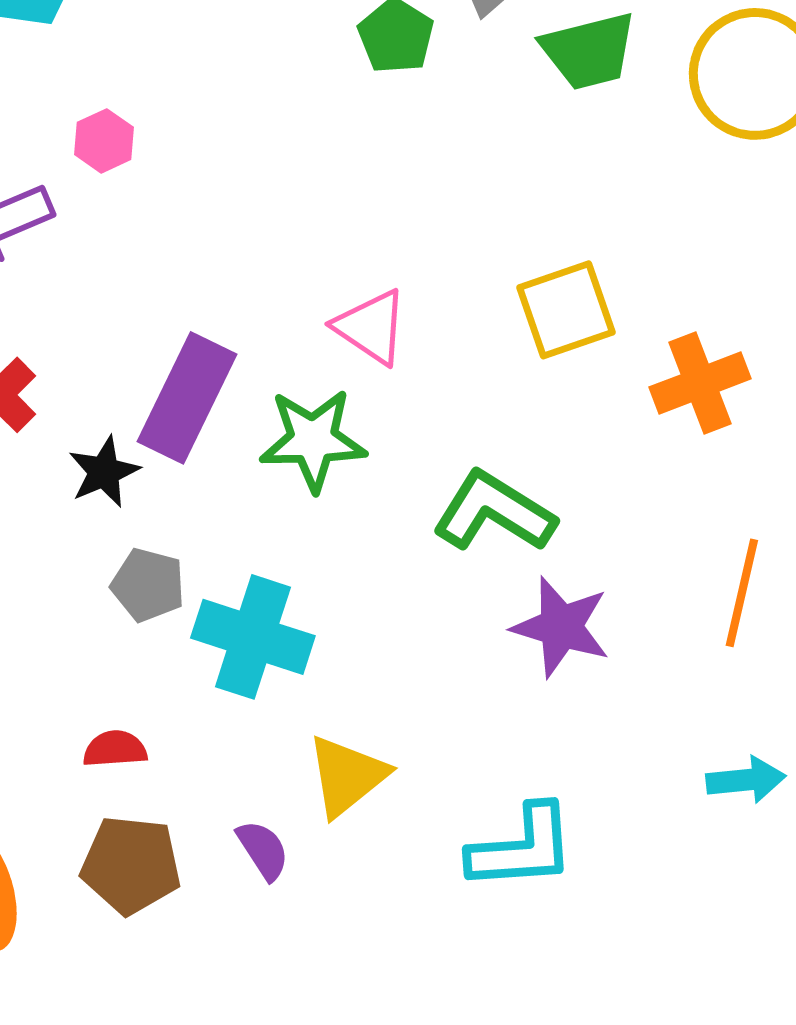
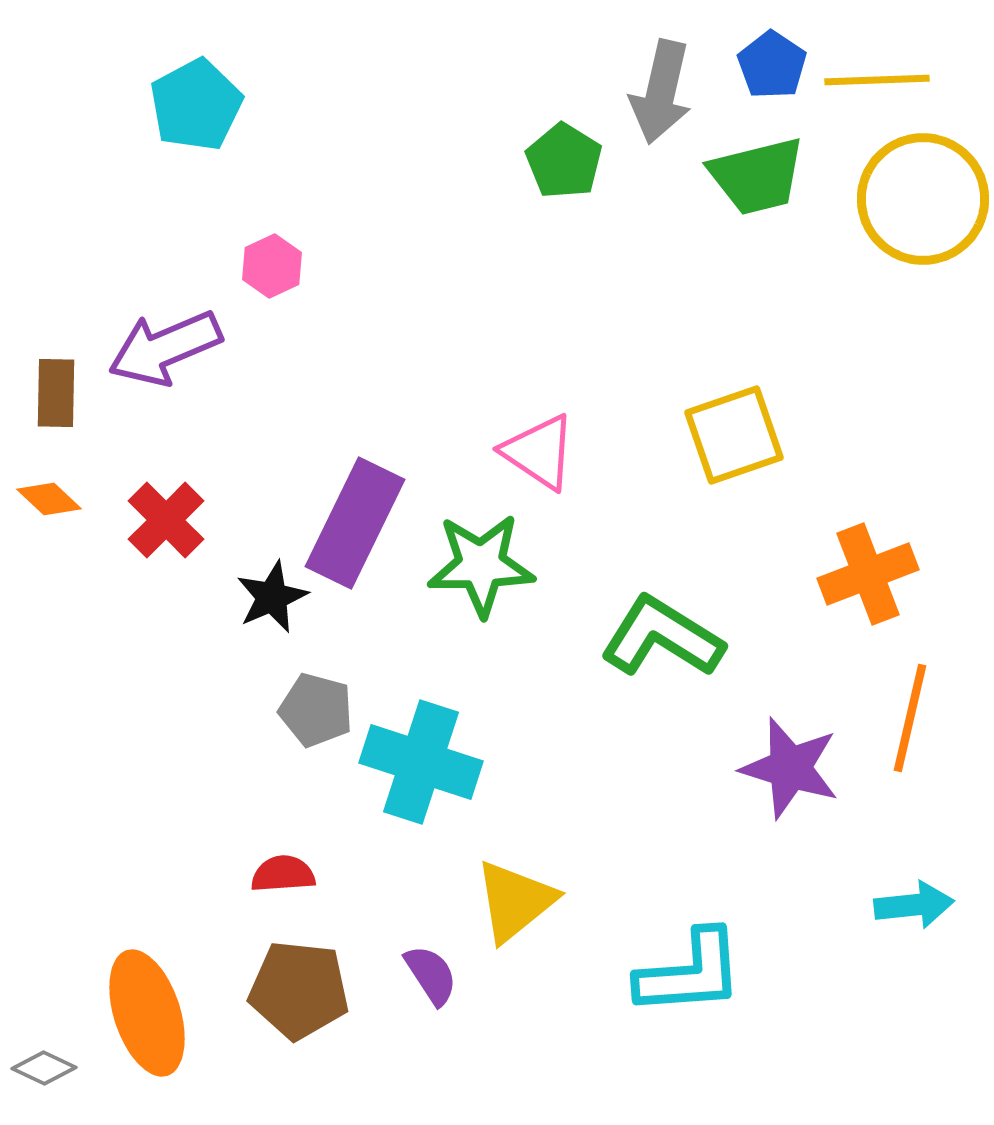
orange cross: (700, 383) -> (868, 574), moved
purple star: (561, 627) -> (790, 768), moved

